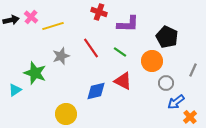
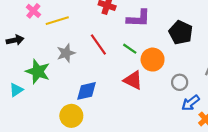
black arrow: (11, 20) -> (15, 40), moved
orange circle: (152, 61) -> (153, 60), moved
blue diamond: (96, 91) -> (87, 91), moved

